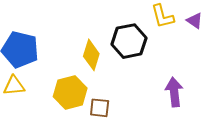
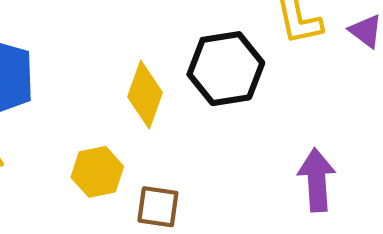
yellow hexagon: (70, 92) -> (97, 172), size x0.7

